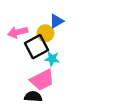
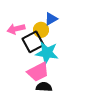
cyan star: (52, 59) -> (47, 53), size x1.6
black semicircle: (33, 97) -> (44, 87), moved

